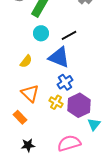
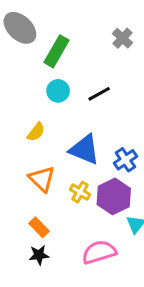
blue triangle: (59, 57) -> (84, 150), moved
blue cross: (65, 82) -> (125, 160), moved
orange rectangle: (20, 117) -> (39, 227), moved

